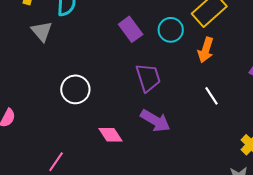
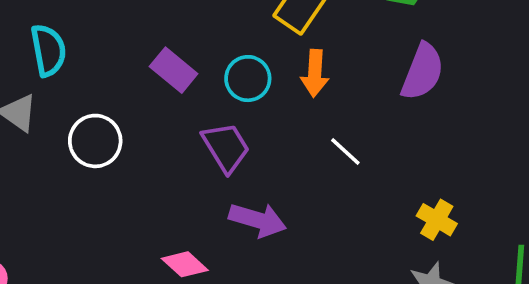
cyan circle: (171, 30) -> (248, 79), moved
white circle: (75, 89) -> (95, 141), moved

